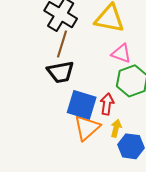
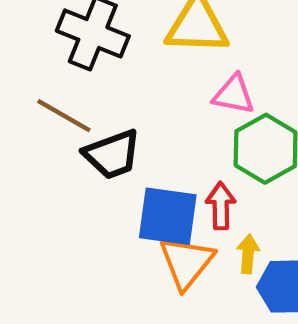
brown line: (62, 44) -> (64, 116), moved, turned -68

